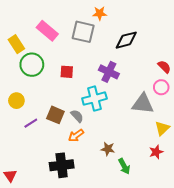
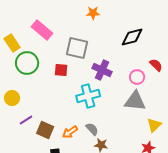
gray square: (83, 32) -> (77, 48), moved
black diamond: (126, 40) -> (132, 37), moved
pink circle: (161, 87) -> (137, 77), moved
brown square: (55, 115) -> (45, 130), moved
gray semicircle: (77, 116) -> (92, 129), moved

